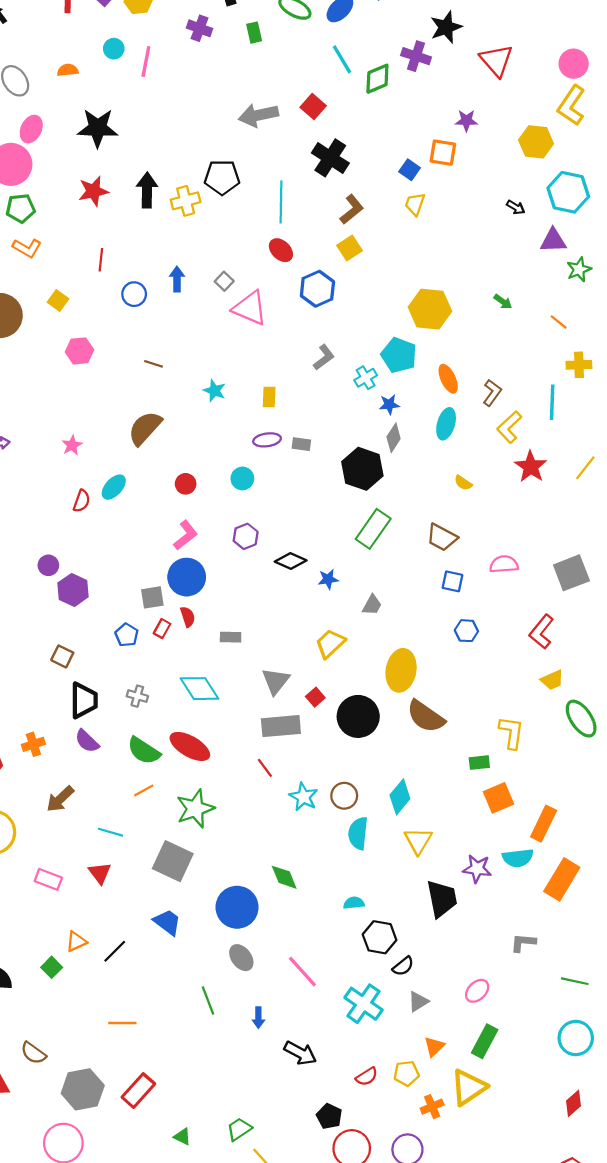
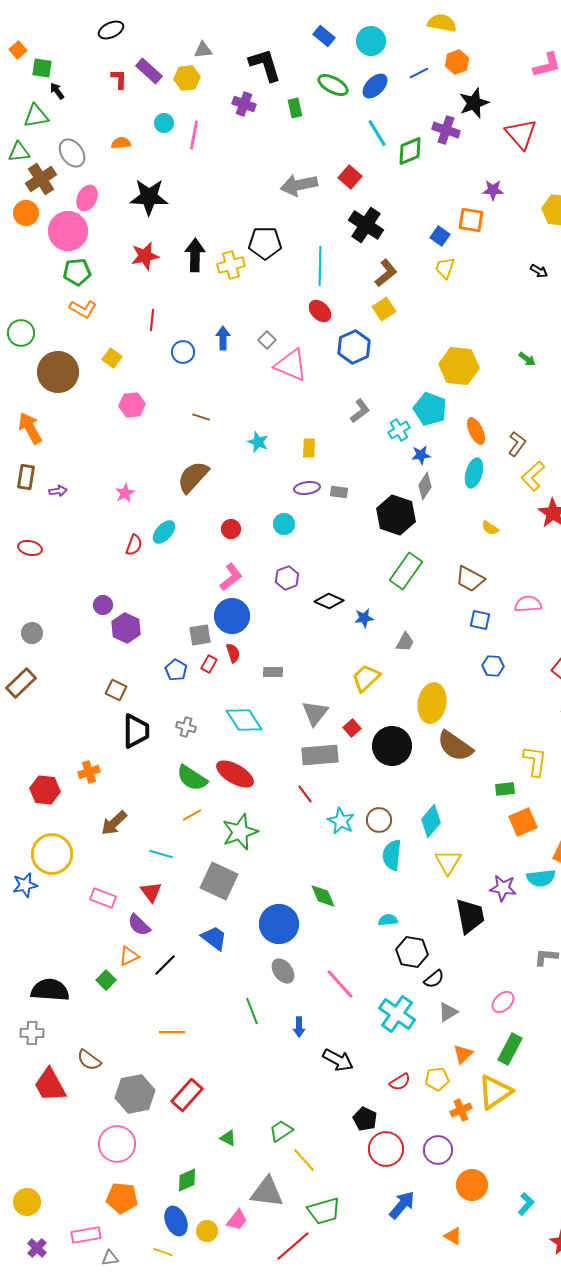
purple semicircle: (87, 741) -> (139, 925), moved

